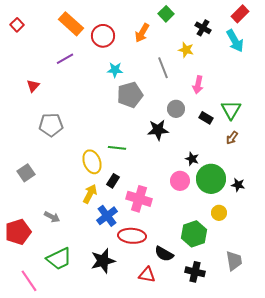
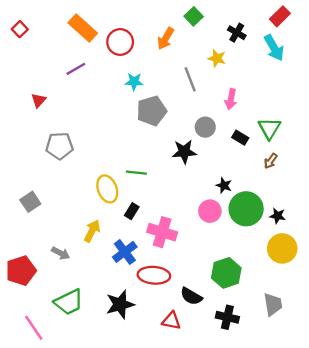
yellow arrow: (90, 194) -> (92, 231), moved
yellow circle: (219, 213) -> (282, 248), moved, size x1.6

